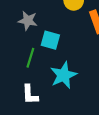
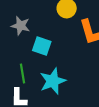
green line: (30, 58) -> (22, 73), moved, turned -30

